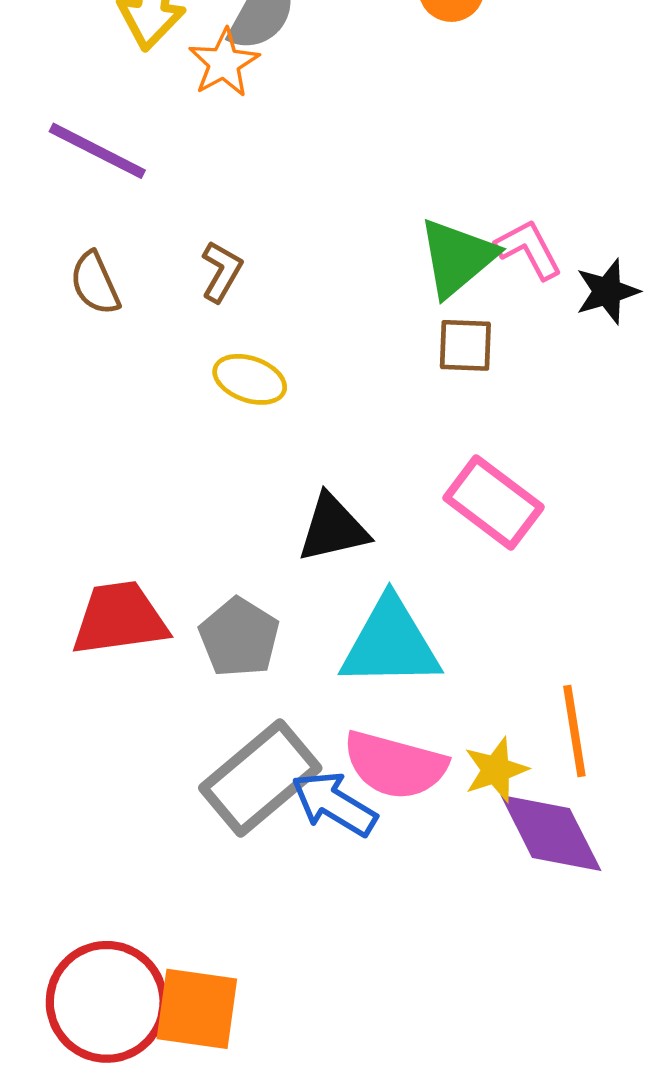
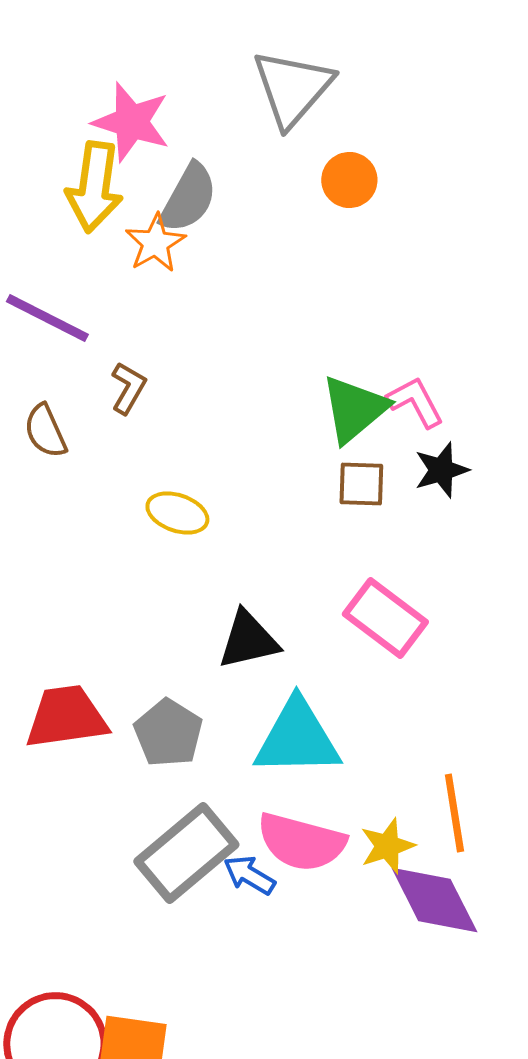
brown L-shape: (222, 272) -> (128, 388), moved
black star: (607, 291) -> (441, 470), moved
blue arrow: (334, 804) -> (249, 875), size x0.7

